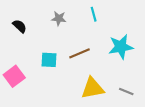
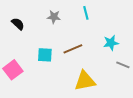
cyan star: (121, 47) -> (111, 43), size x0.7
gray line: (126, 91) -> (123, 65), moved

